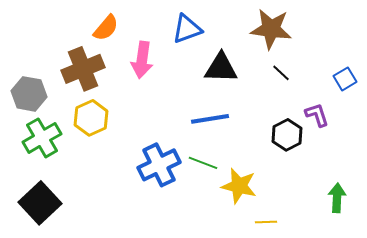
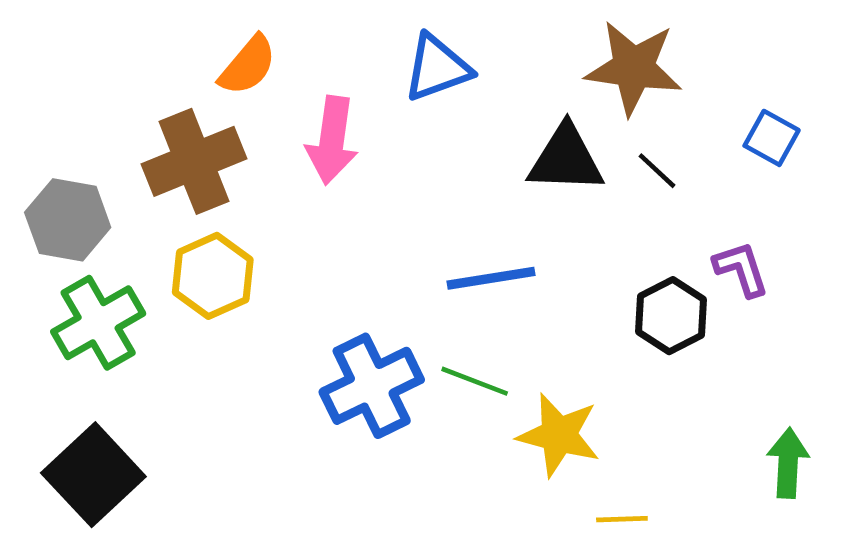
black triangle: (221, 68) -> (566, 159), moved
blue square: (345, 79) -> (772, 138), moved, turned -30

